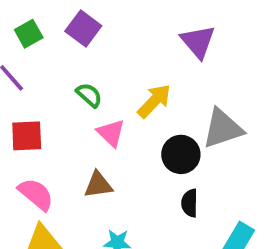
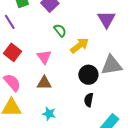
green semicircle: (89, 95) -> (60, 30), moved
pink triangle: (111, 133) -> (44, 57), moved
red square: (27, 136) -> (12, 52), turned 30

